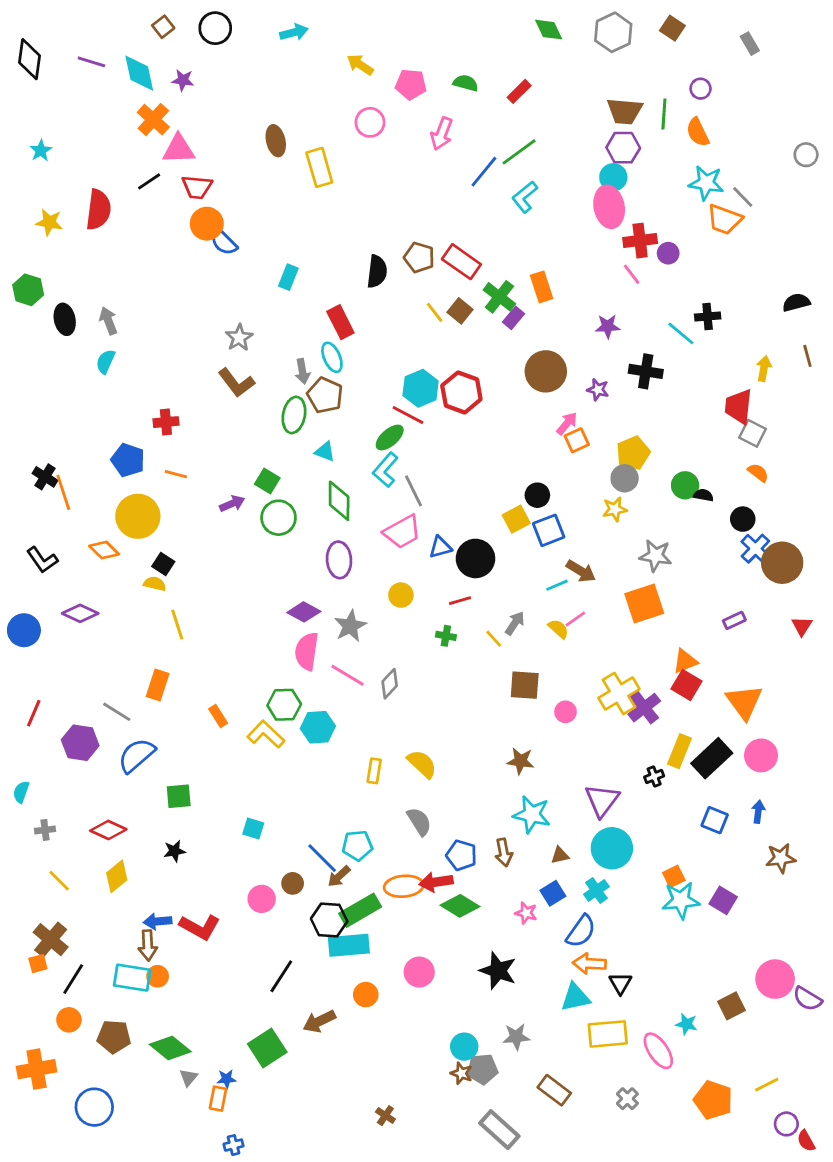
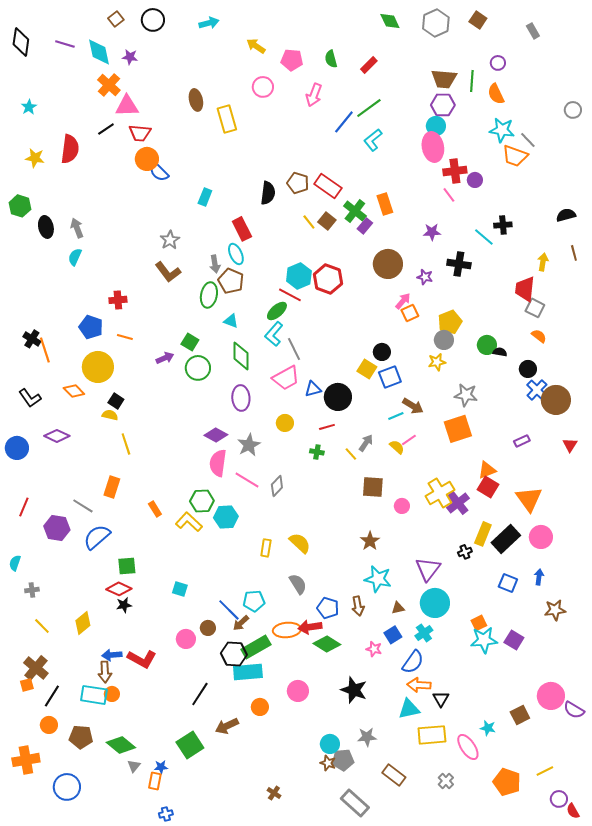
green semicircle: (466, 83) -> (331, 59), turned -120
yellow square: (516, 519) -> (367, 369), turned -30
brown star: (520, 761) -> (370, 541), turned 30
red diamond: (108, 830) -> (119, 589), moved

